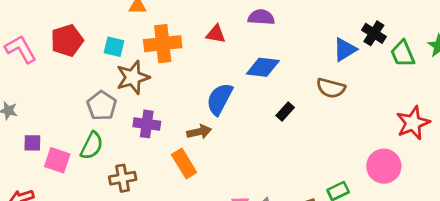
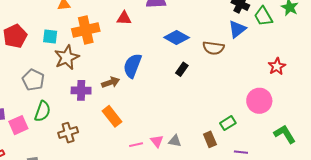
blue triangle: (345, 50) -> (237, 29), moved
blue diamond: (263, 67) -> (177, 38), moved, turned 30
gray pentagon: (102, 106) -> (33, 80), moved
red star: (413, 123) -> (277, 66), size x0.7
brown arrow: (199, 132) -> (111, 82), moved
pink square: (57, 160) -> (18, 125), turned -36

